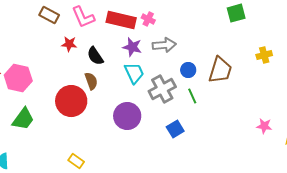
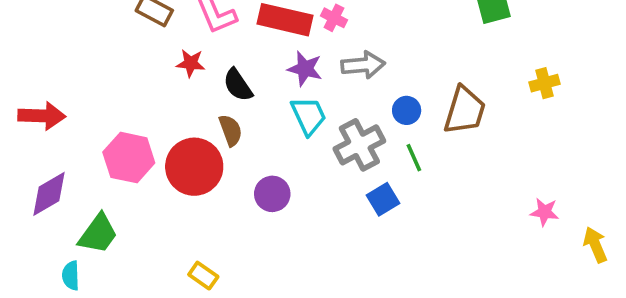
pink hexagon: (18, 78) -> (129, 158), moved
purple circle: (127, 116) -> (272, 194), moved, size x0.7
green trapezoid: (23, 119) -> (98, 234), moved
blue square: (175, 129) -> (383, 199), moved

